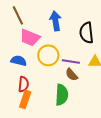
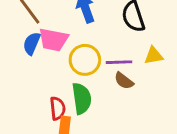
blue semicircle: (19, 61) -> (32, 43), moved, turned -70
green semicircle: (62, 95) -> (82, 98), moved

